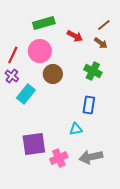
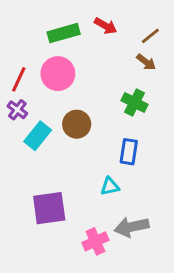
red arrow: (75, 36) -> (106, 26), moved
brown circle: (53, 74) -> (77, 124), moved
pink cross: (59, 158) -> (95, 241), moved

